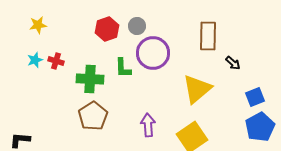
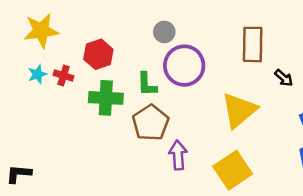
yellow star: (38, 25) -> (41, 31), size x1.6
red hexagon: (107, 29) -> (98, 54), moved
brown pentagon: (93, 116) -> (151, 123), moved

